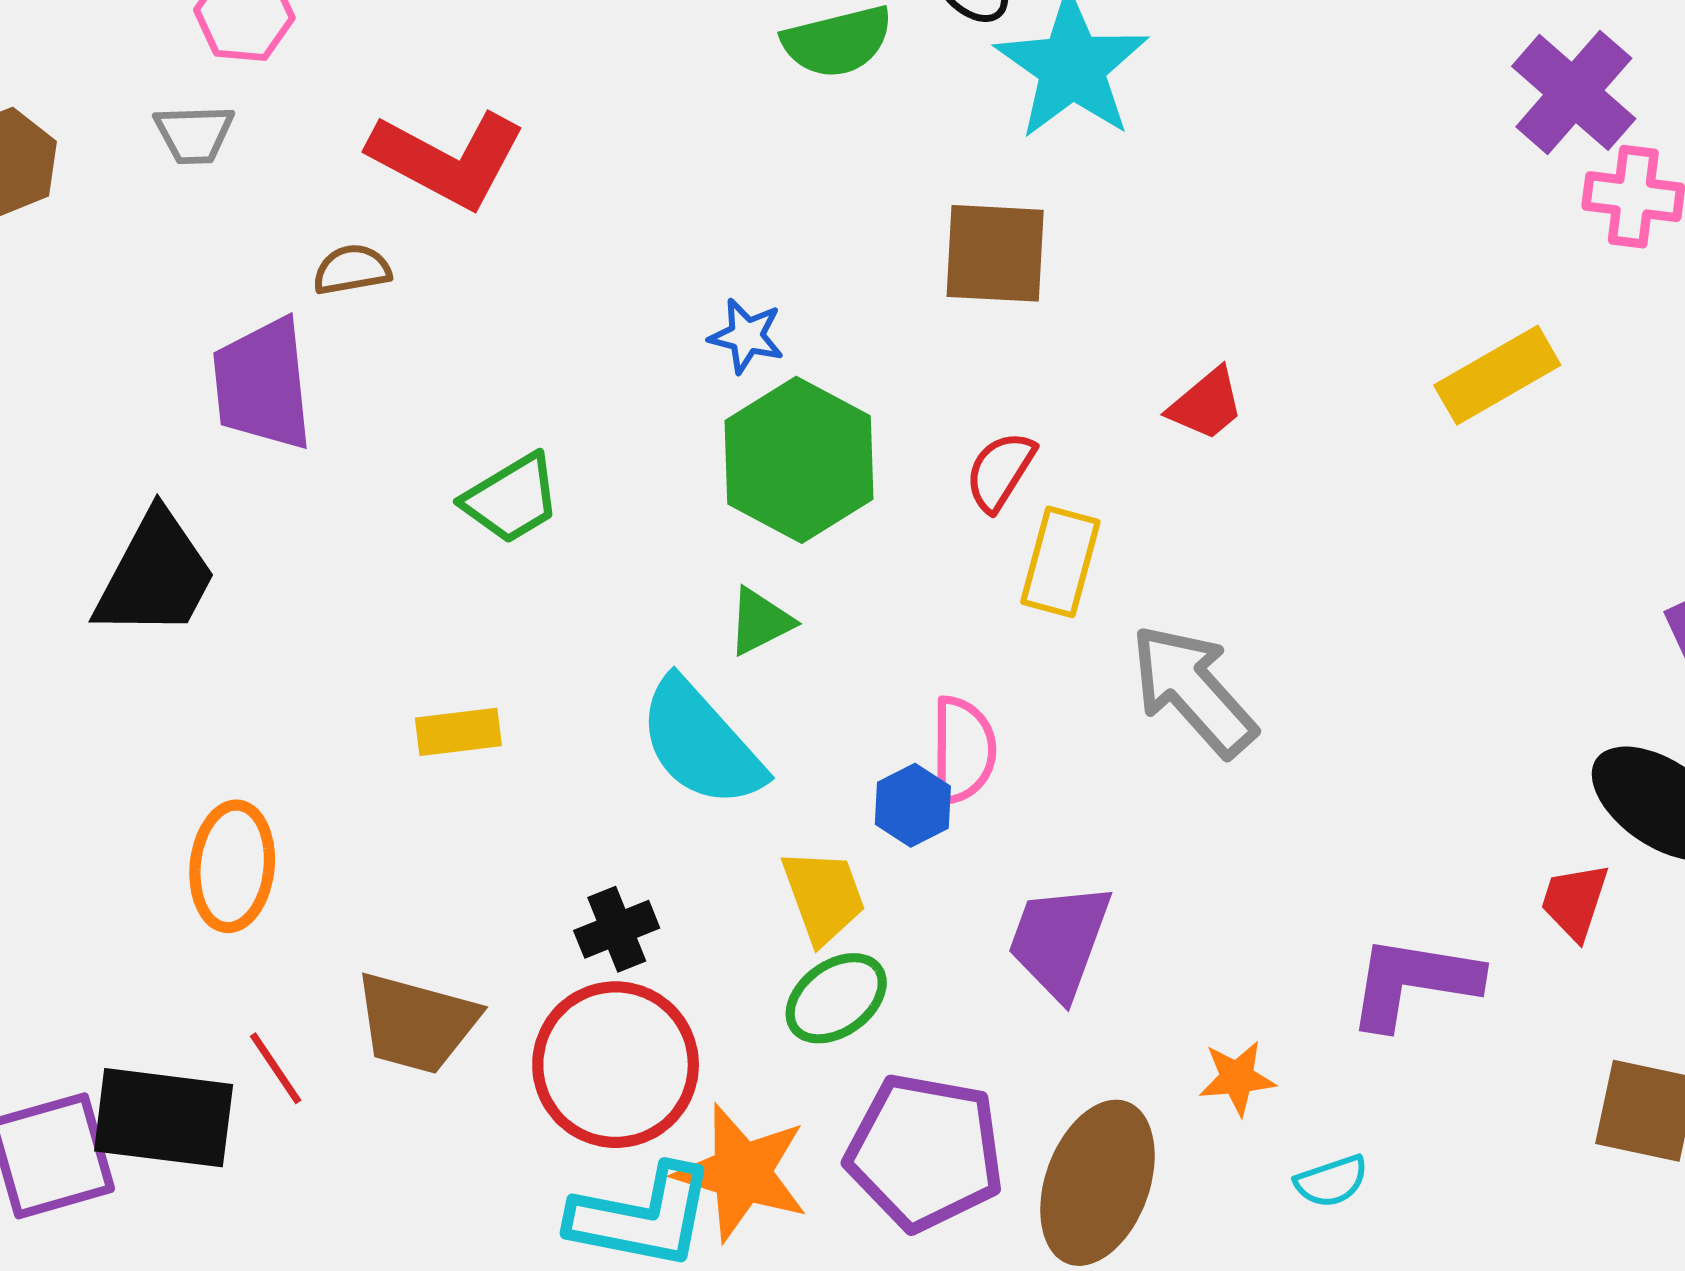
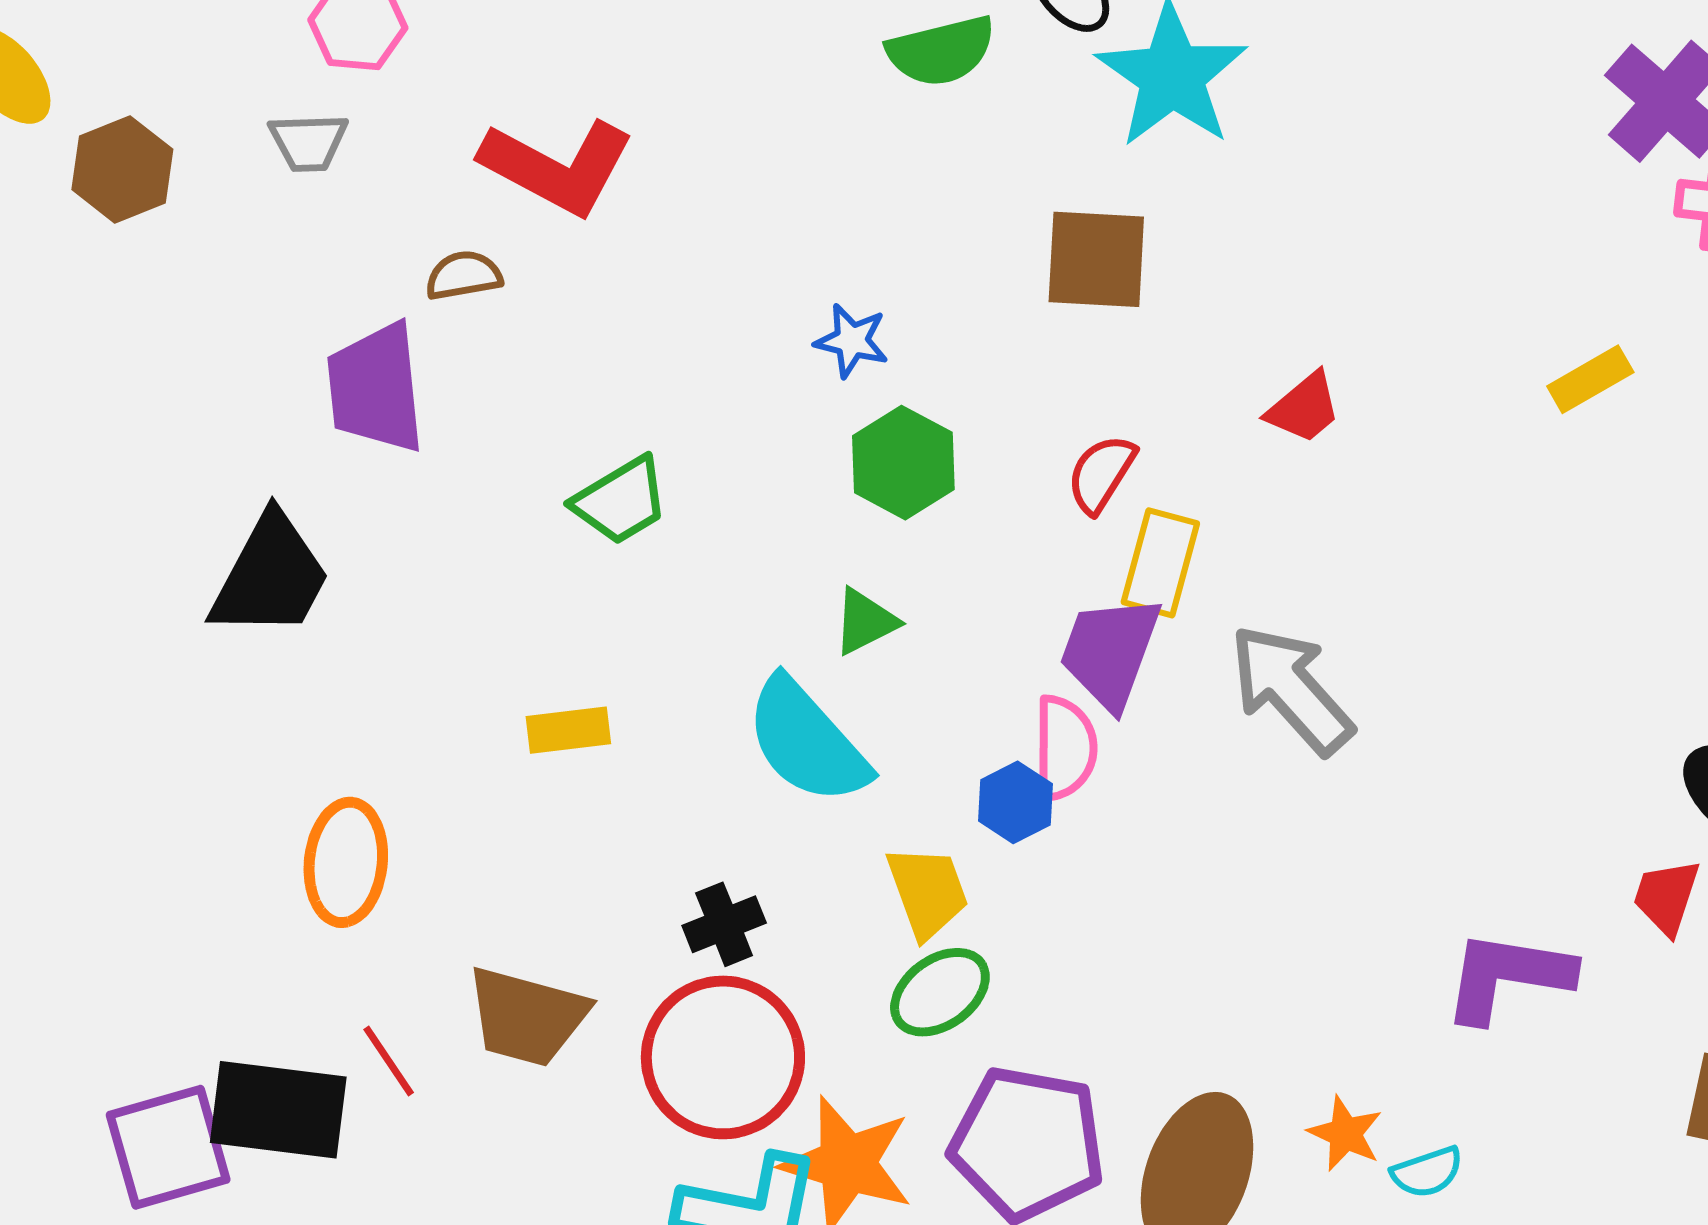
yellow rectangle: (1497, 375) -> (1590, 379), size x0.7
green hexagon: (799, 460) -> (903, 463), size x0.7
purple trapezoid: (1059, 941) -> (1110, 652), moved
orange star: (1237, 1078) -> (1345, 1134), moved, turned 30

